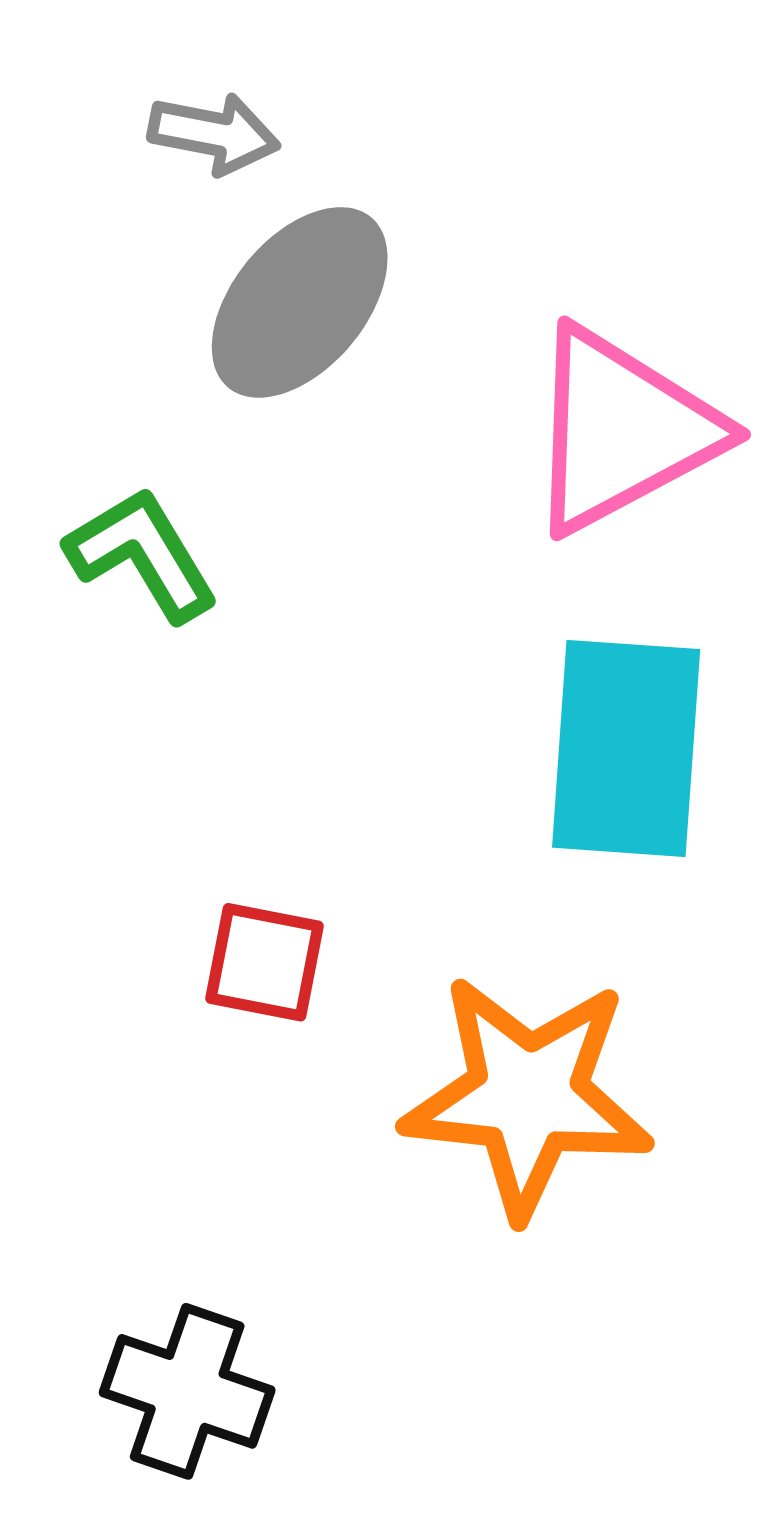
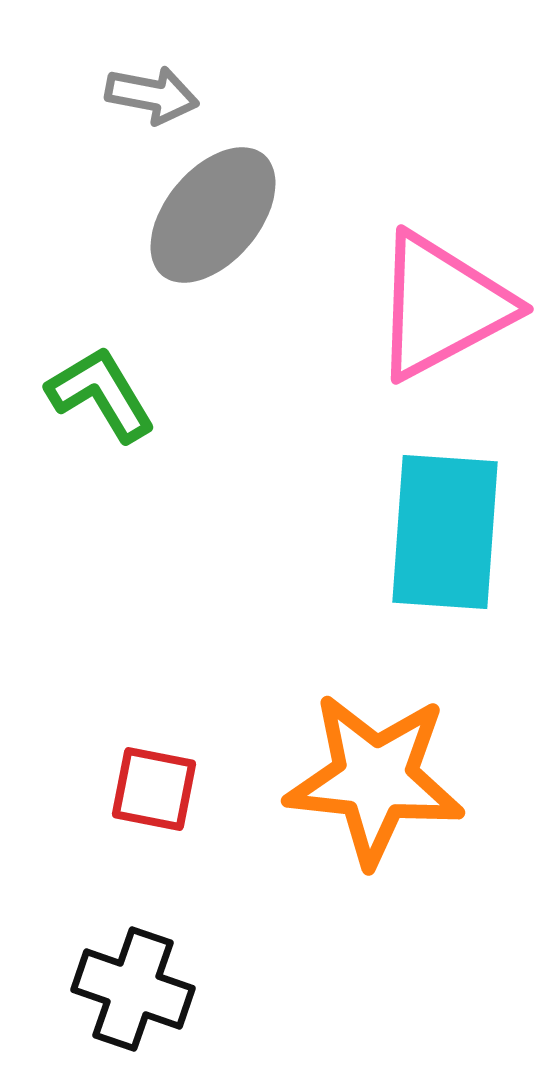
red square: (264, 962) -> (154, 789), moved

